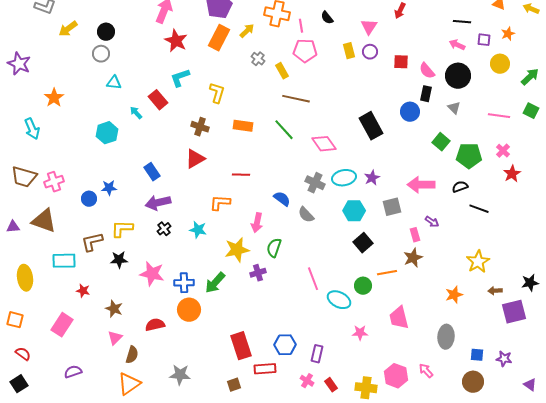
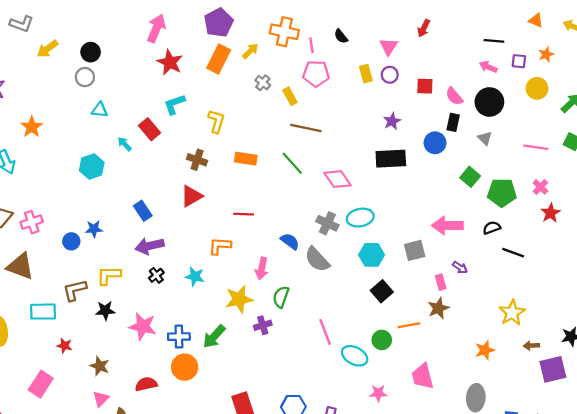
black rectangle: (371, 126) -> (391, 159), turned -64
purple star: (372, 178) -> (392, 121), moved
gray semicircle: (306, 215) -> (317, 259), size x1.4

